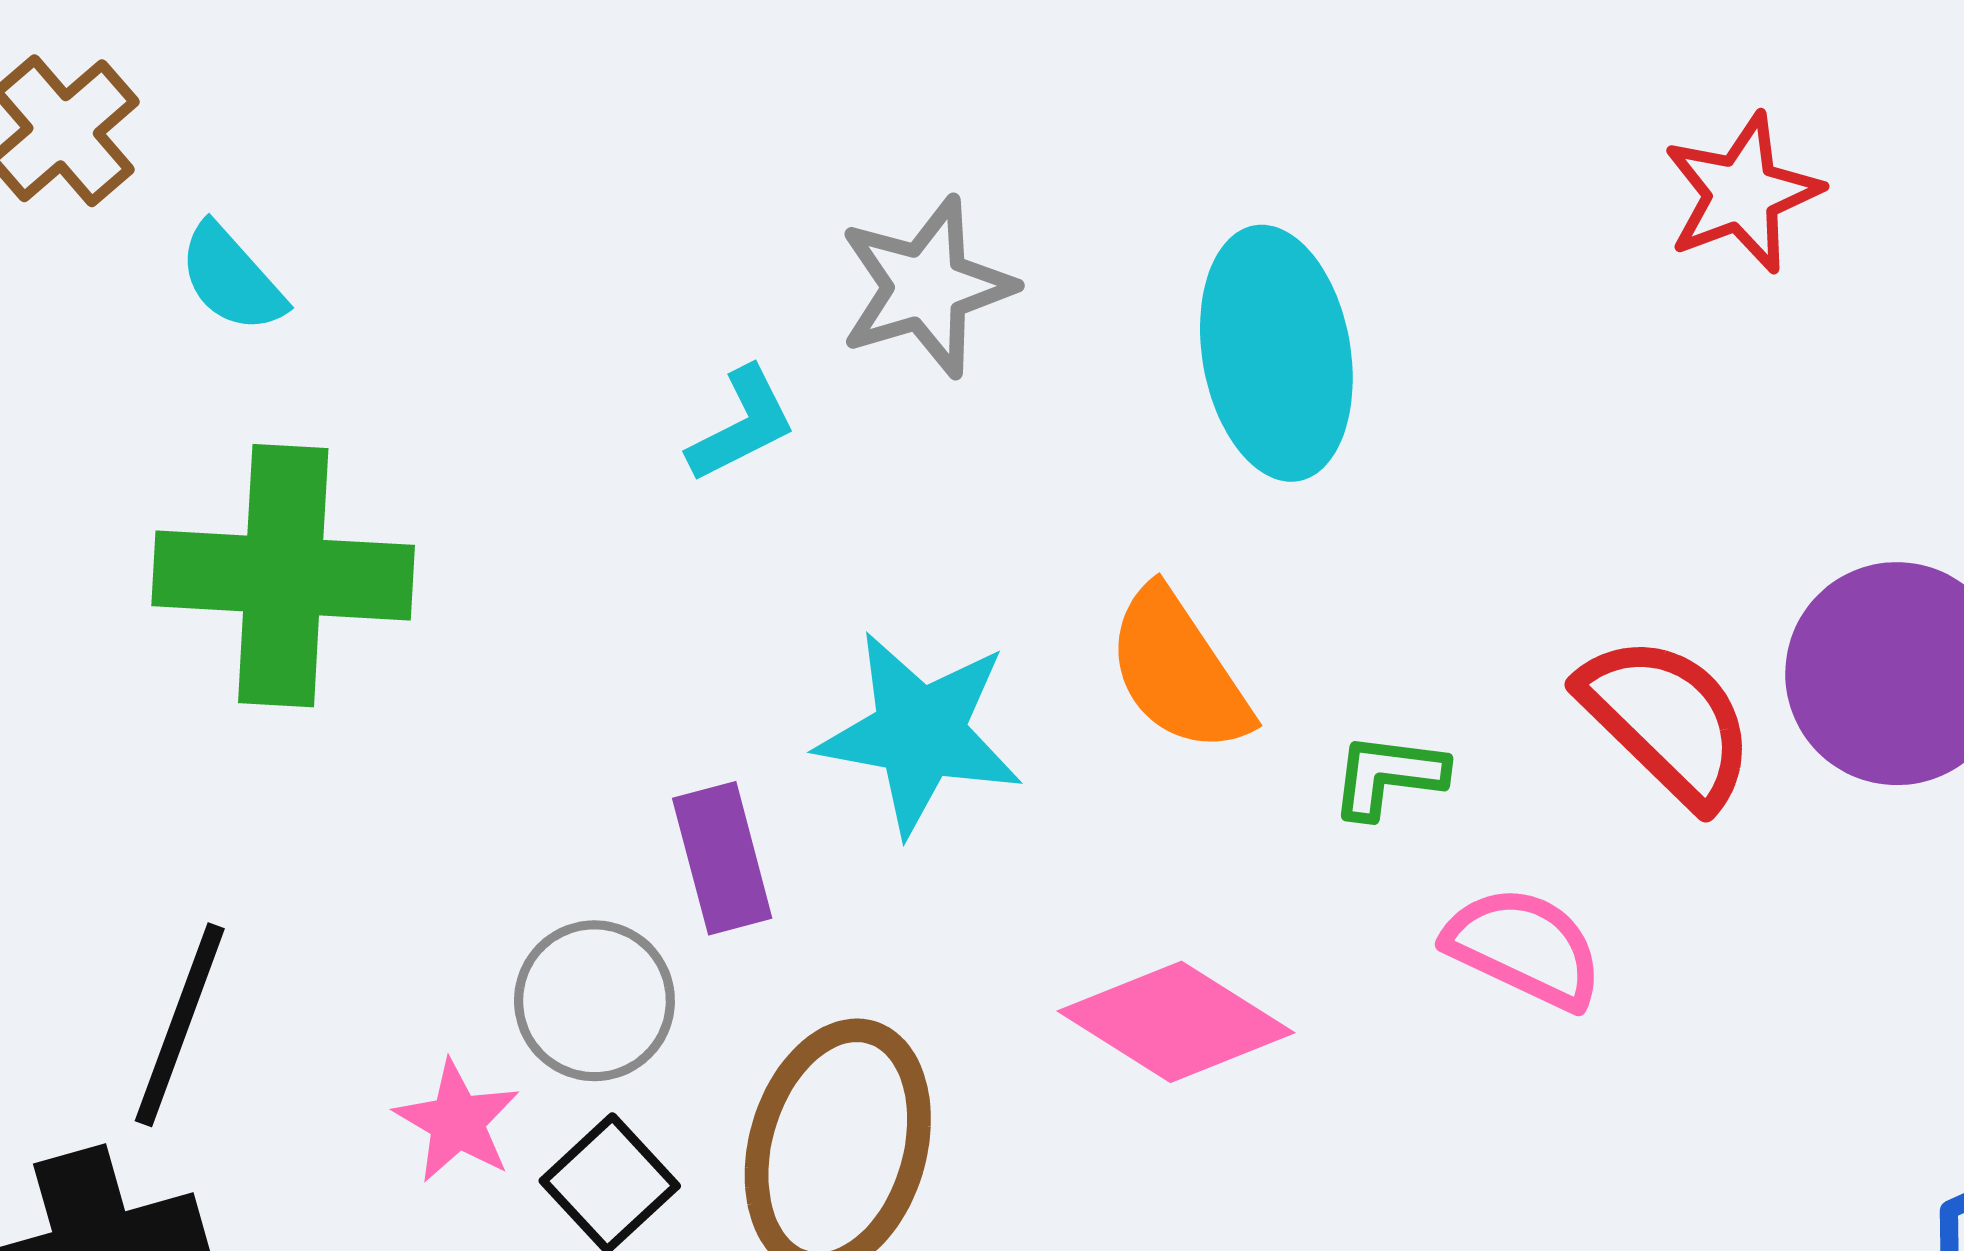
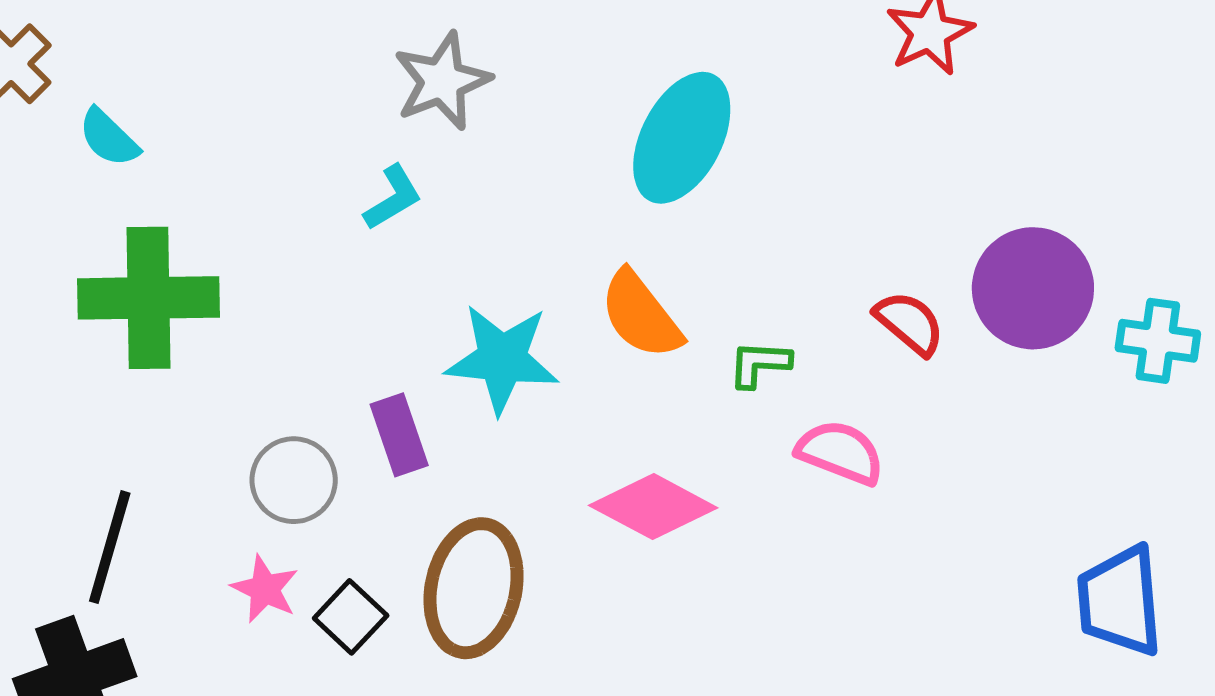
gray star: (926, 287) -> (442, 81), moved
cyan ellipse: (1276, 353) -> (682, 138), turned 41
red semicircle: (1667, 721) -> (909, 323), size x0.7
gray circle: (594, 1001) -> (294, 480), moved

